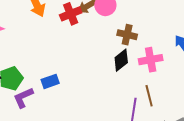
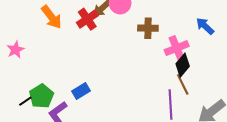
black diamond: (121, 60) -> (183, 65), moved

